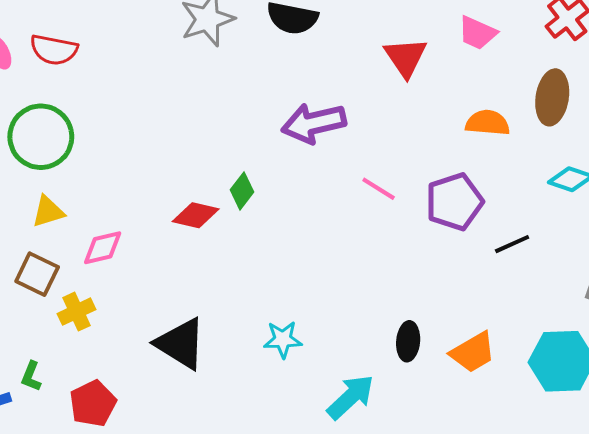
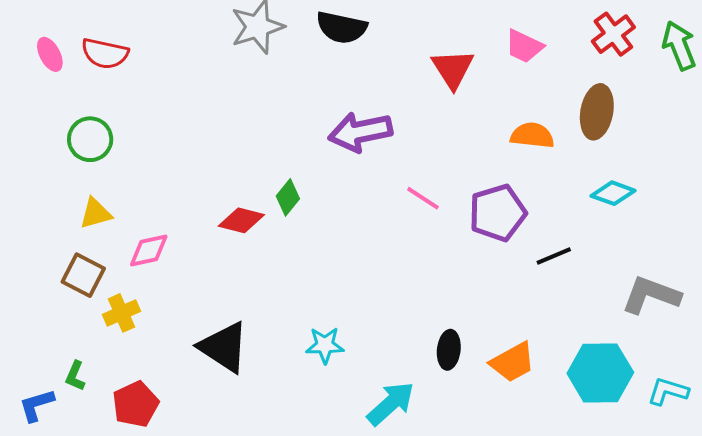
green circle: (41, 137) -> (90, 139), size x0.7

